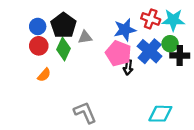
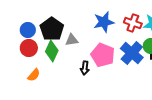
blue star: (125, 30) -> (104, 22), moved
black arrow: (128, 67) -> (85, 68), moved

